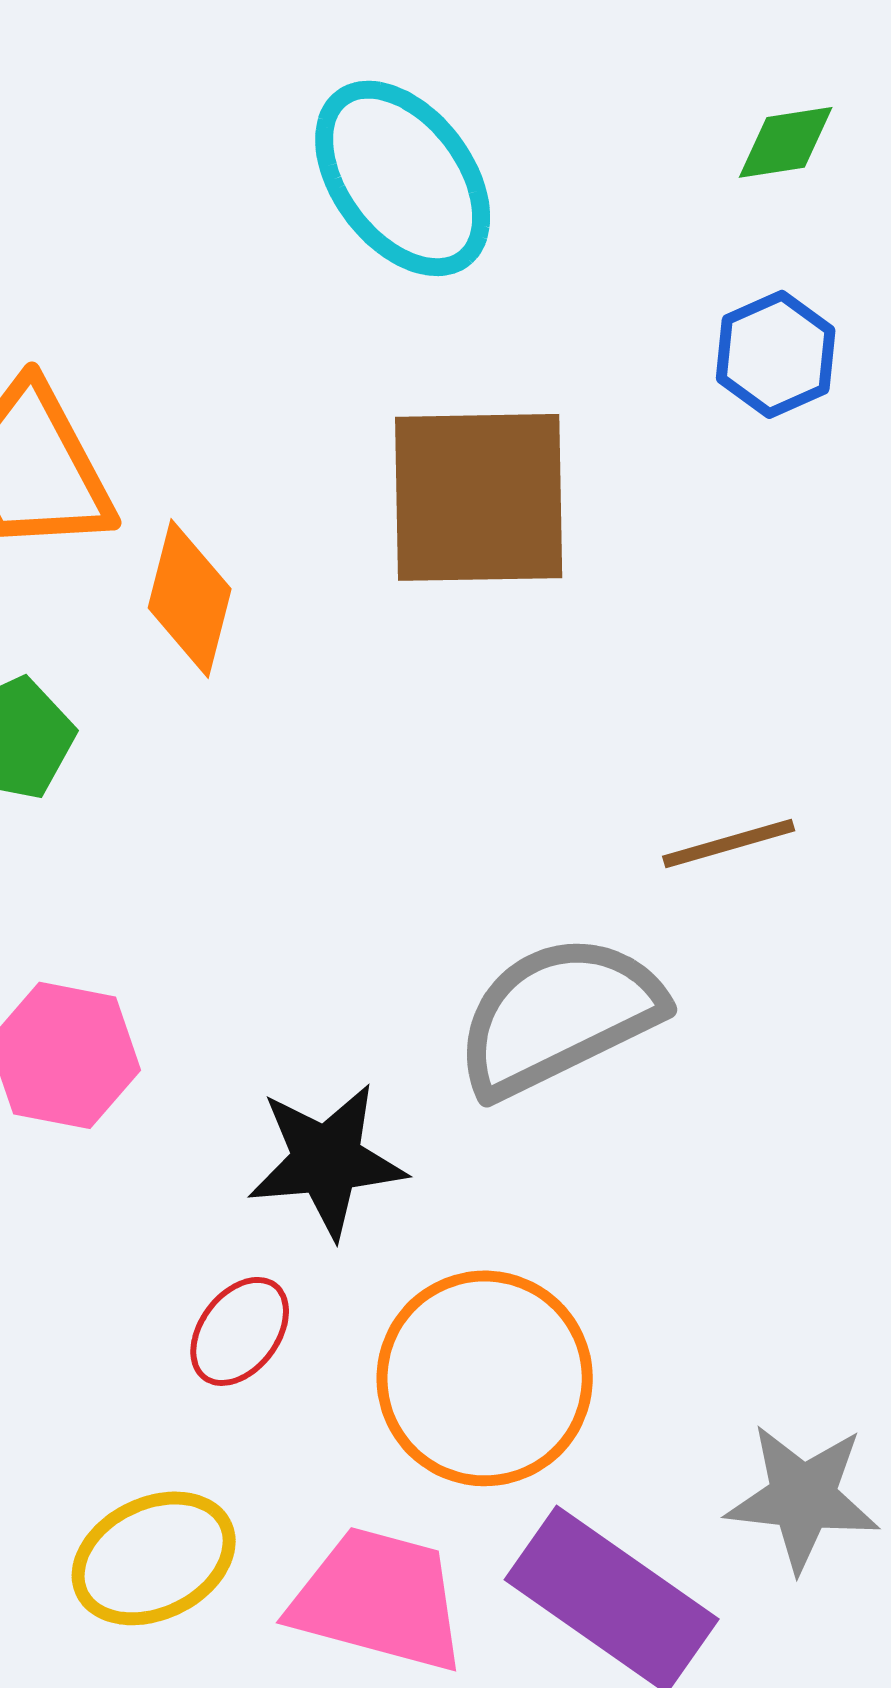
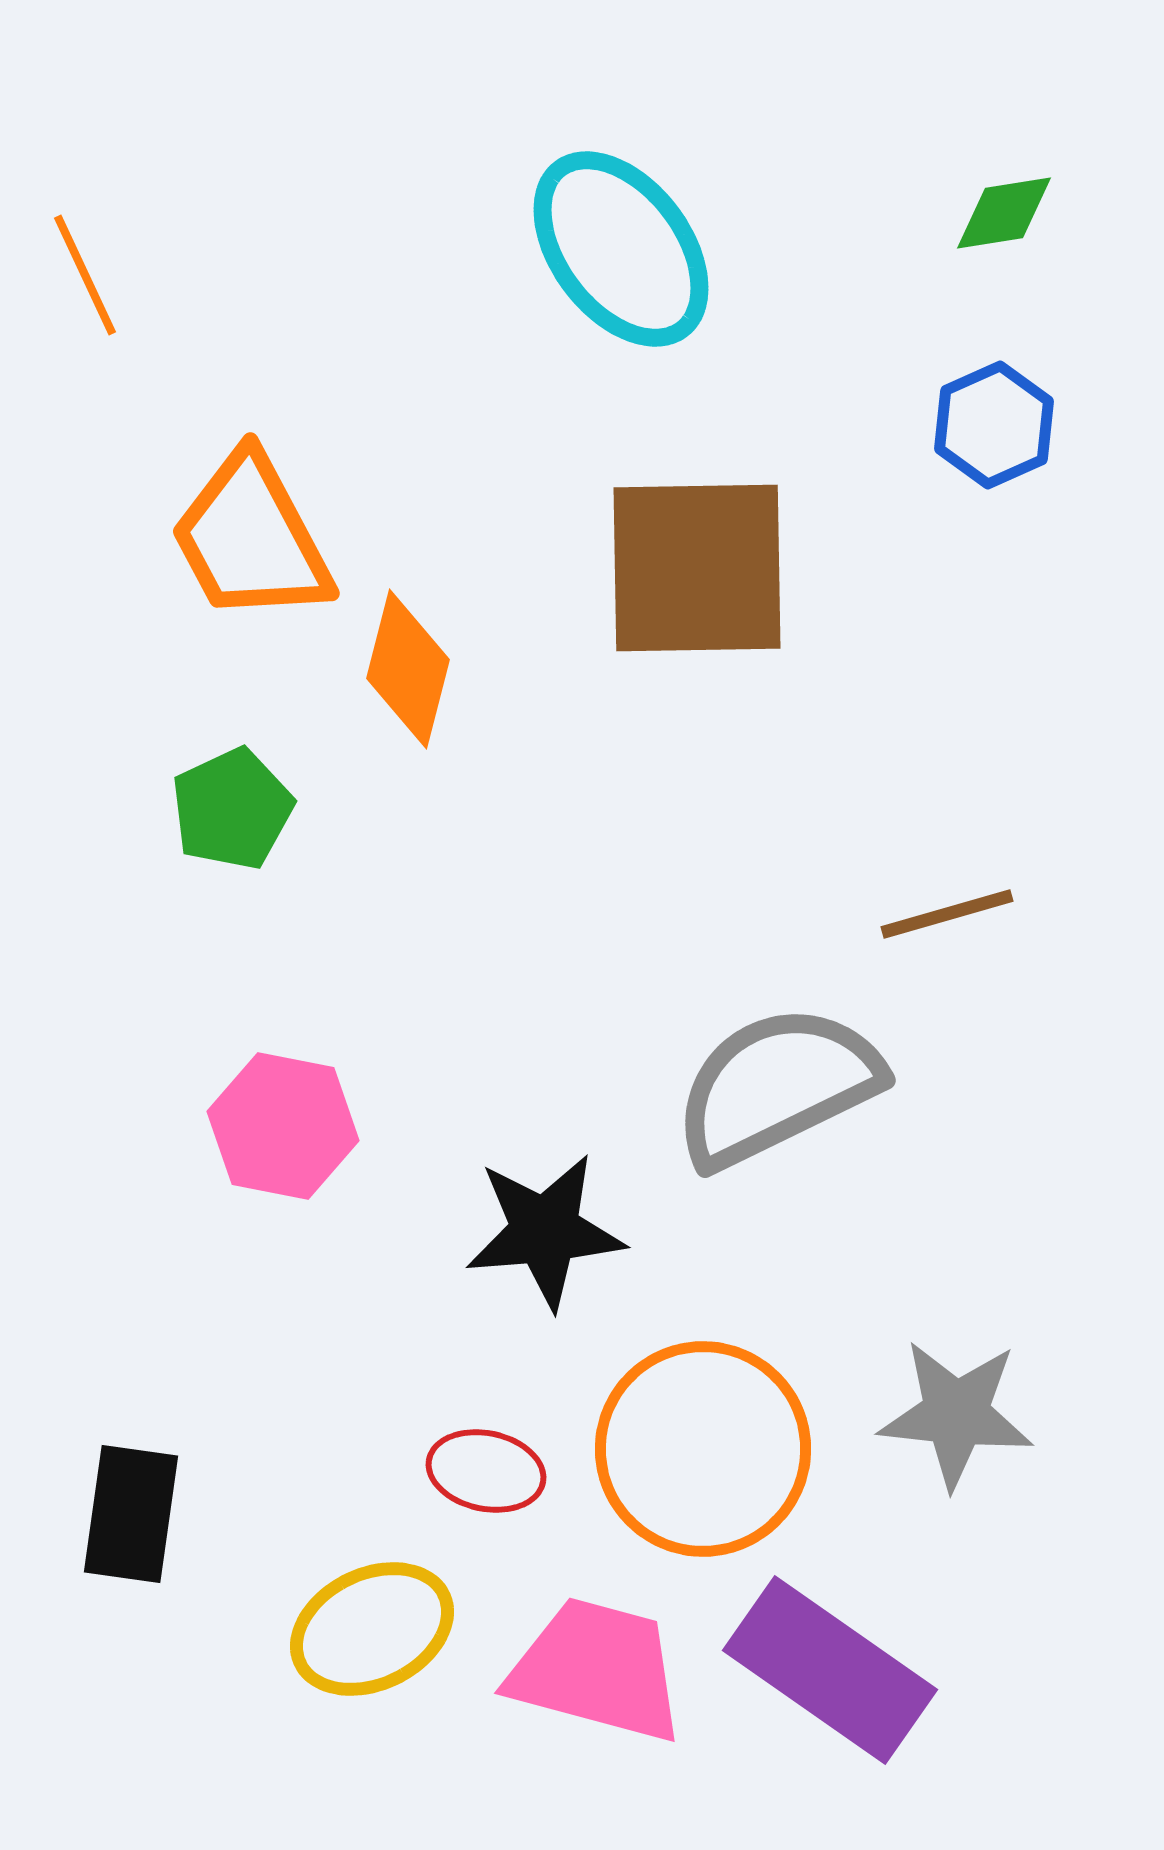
red ellipse: (240, 1331) -> (486, 1471), moved, turned 65
gray star: (803, 1497) -> (956, 1414), moved

